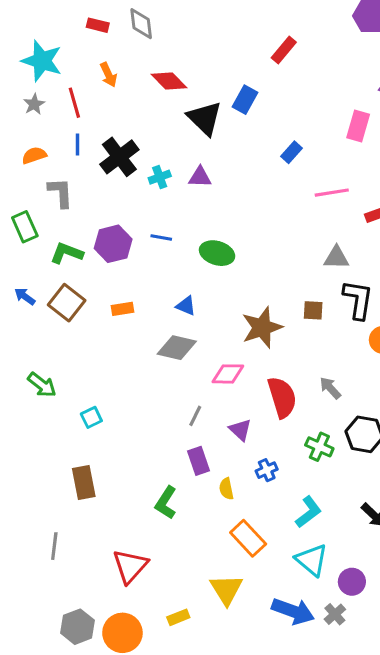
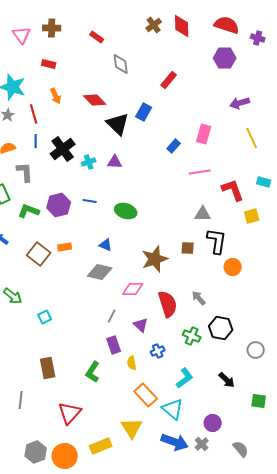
gray diamond: (141, 24) -> (121, 64), moved
pink rectangle: (358, 126) -> (204, 134), moved
brown square: (67, 303) -> (39, 254), moved
brown rectangle: (84, 482) -> (48, 368), moved
cyan triangle: (312, 560) -> (173, 409), moved
yellow rectangle: (178, 617) -> (101, 446), size x1.5

